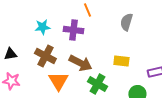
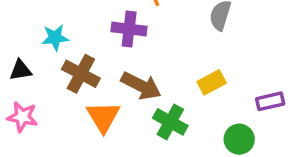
cyan star: (42, 27) -> (55, 38), moved
yellow rectangle: (121, 61) -> (212, 82), turned -35

